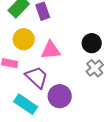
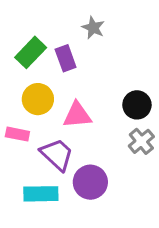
cyan rectangle: (26, 104) -> (41, 194), turned -35

